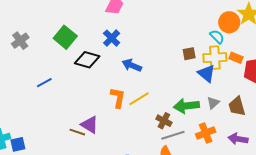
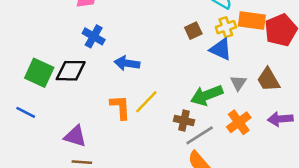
green square: (65, 37) -> (39, 73), moved
yellow cross: (215, 58) -> (226, 27), size x0.7
orange rectangle: (236, 58) -> (252, 20), size x1.5
blue line: (44, 83) -> (26, 112), turned 70
purple triangle: (90, 125) -> (75, 136), moved

